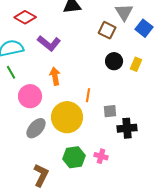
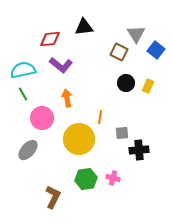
red diamond: (25, 17) -> (50, 39), moved, turned -35
gray ellipse: (36, 128) -> (28, 150), moved

